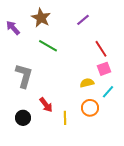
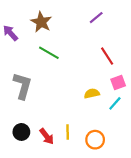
purple line: (83, 20) -> (96, 18), moved
pink square: (104, 69) -> (118, 82), moved
red arrow: (46, 105) -> (47, 136), moved
orange circle: (90, 108) -> (95, 140), moved

